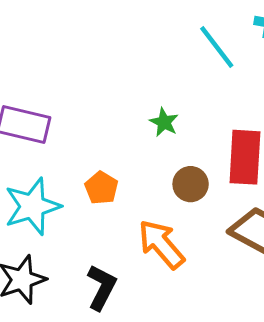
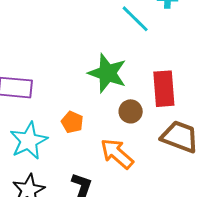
green star: (164, 122) -> (107, 73), size x2.0

